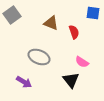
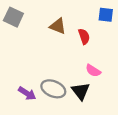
gray square: (12, 15) -> (13, 17), turned -30
gray ellipse: (39, 57) -> (53, 89), moved

